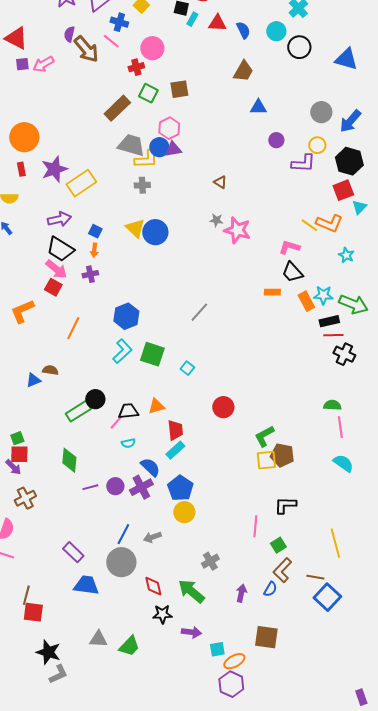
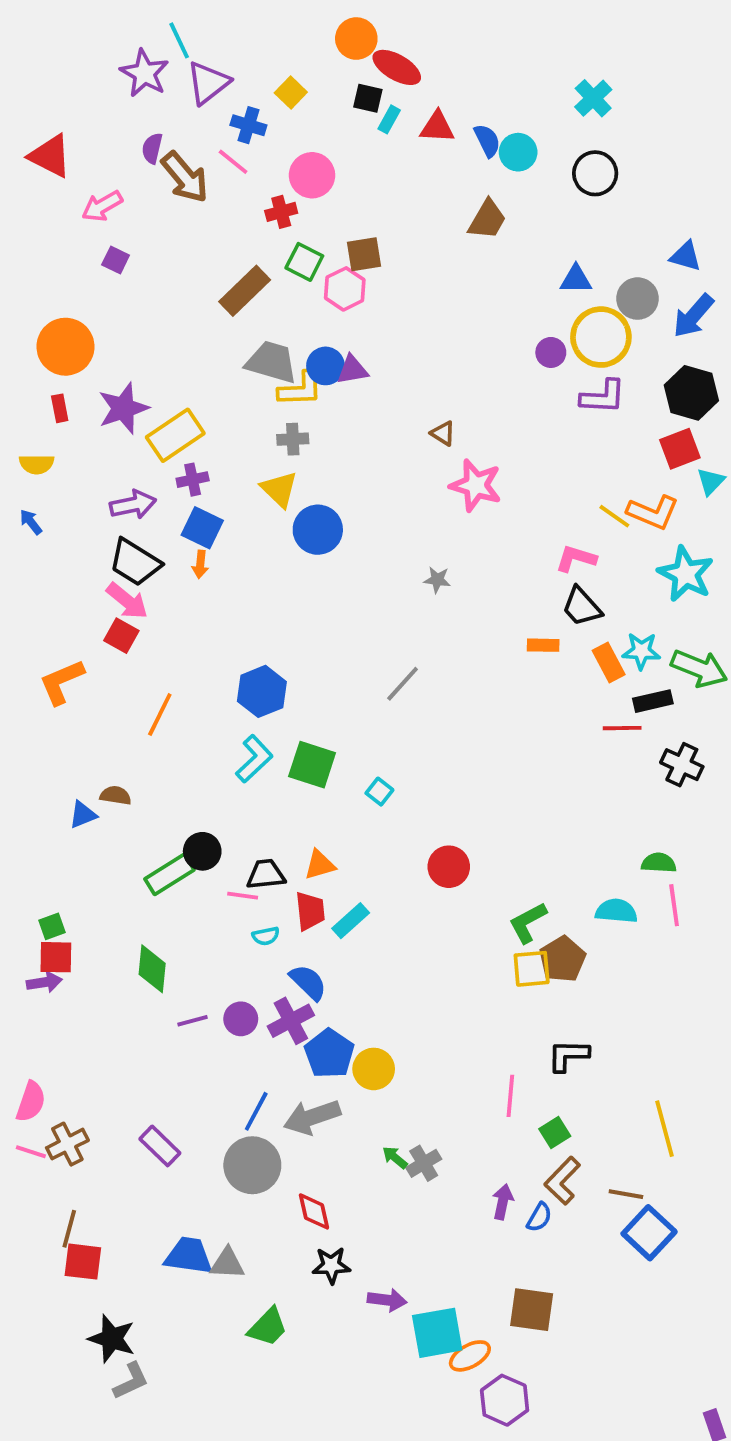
cyan circle: (276, 31) -> (518, 152), moved
blue triangle: (346, 59) -> (686, 256), moved, size x0.7
purple square: (22, 64) -> (116, 260), moved, turned 32
blue triangle: (258, 107) -> (576, 279), moved
pink hexagon: (169, 128) -> (345, 289), moved
yellow circle: (317, 145) -> (601, 337), moved, size x1.8
gray star: (216, 220) -> (437, 580), moved
yellow triangle: (135, 228) -> (279, 489), moved
pink star: (237, 230) -> (476, 485), moved
blue square: (95, 231) -> (202, 528), size x1.5
cyan star: (346, 255) -> (686, 574), size x1.8
purple cross: (90, 274) -> (193, 480), moved
red line: (333, 335) -> (622, 728), moved
pink line: (116, 422) -> (243, 896), turned 56
red trapezoid: (175, 430) -> (310, 911), moved
cyan rectangle: (175, 450) -> (351, 921), moved
brown pentagon: (282, 455) -> (562, 959), turned 30
cyan semicircle: (343, 463) -> (616, 911), moved, turned -30
purple arrow: (13, 467) -> (44, 982), turned -54
blue pentagon: (180, 488) -> (329, 1054), moved
brown cross: (25, 498) -> (67, 1144), moved
gray arrow: (152, 537) -> (312, 1117), size x1.6
blue trapezoid: (86, 585) -> (189, 1256), moved
green arrow: (191, 591) -> (395, 1158), moved, size x0.5
purple arrow: (241, 593) -> (503, 1202), moved
gray triangle: (98, 639) -> (227, 1263), moved
cyan square: (217, 649) -> (437, 1333), size x1.8
purple hexagon: (231, 684) -> (505, 1400), moved

